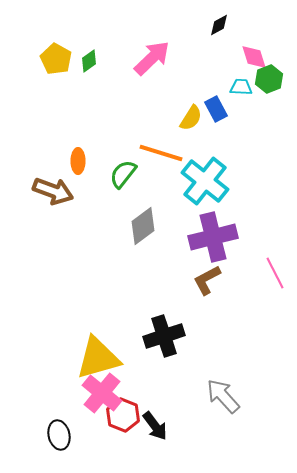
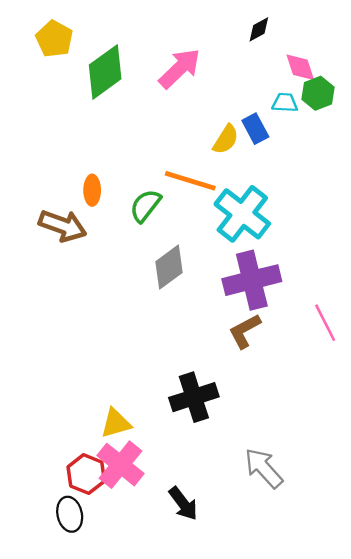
yellow pentagon: (56, 59) -> (54, 39), moved
green diamond: (89, 61) -> (105, 72), size x2.0
yellow triangle: (98, 358) -> (116, 423), size x0.6
red hexagon: (123, 415) -> (86, 474), moved

